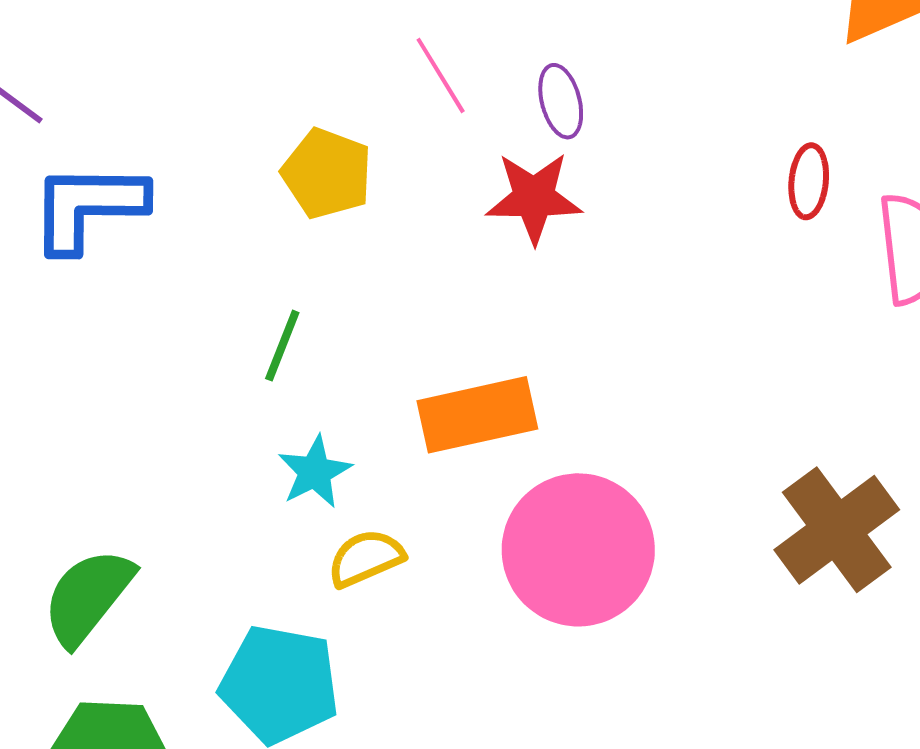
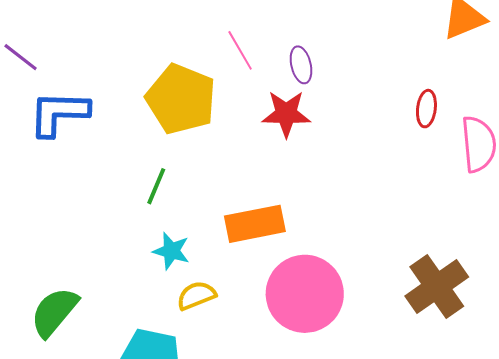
yellow pentagon: (327, 173) -> (181, 99), size x1.5
cyan star: (315, 472) -> (171, 251), turned -30

